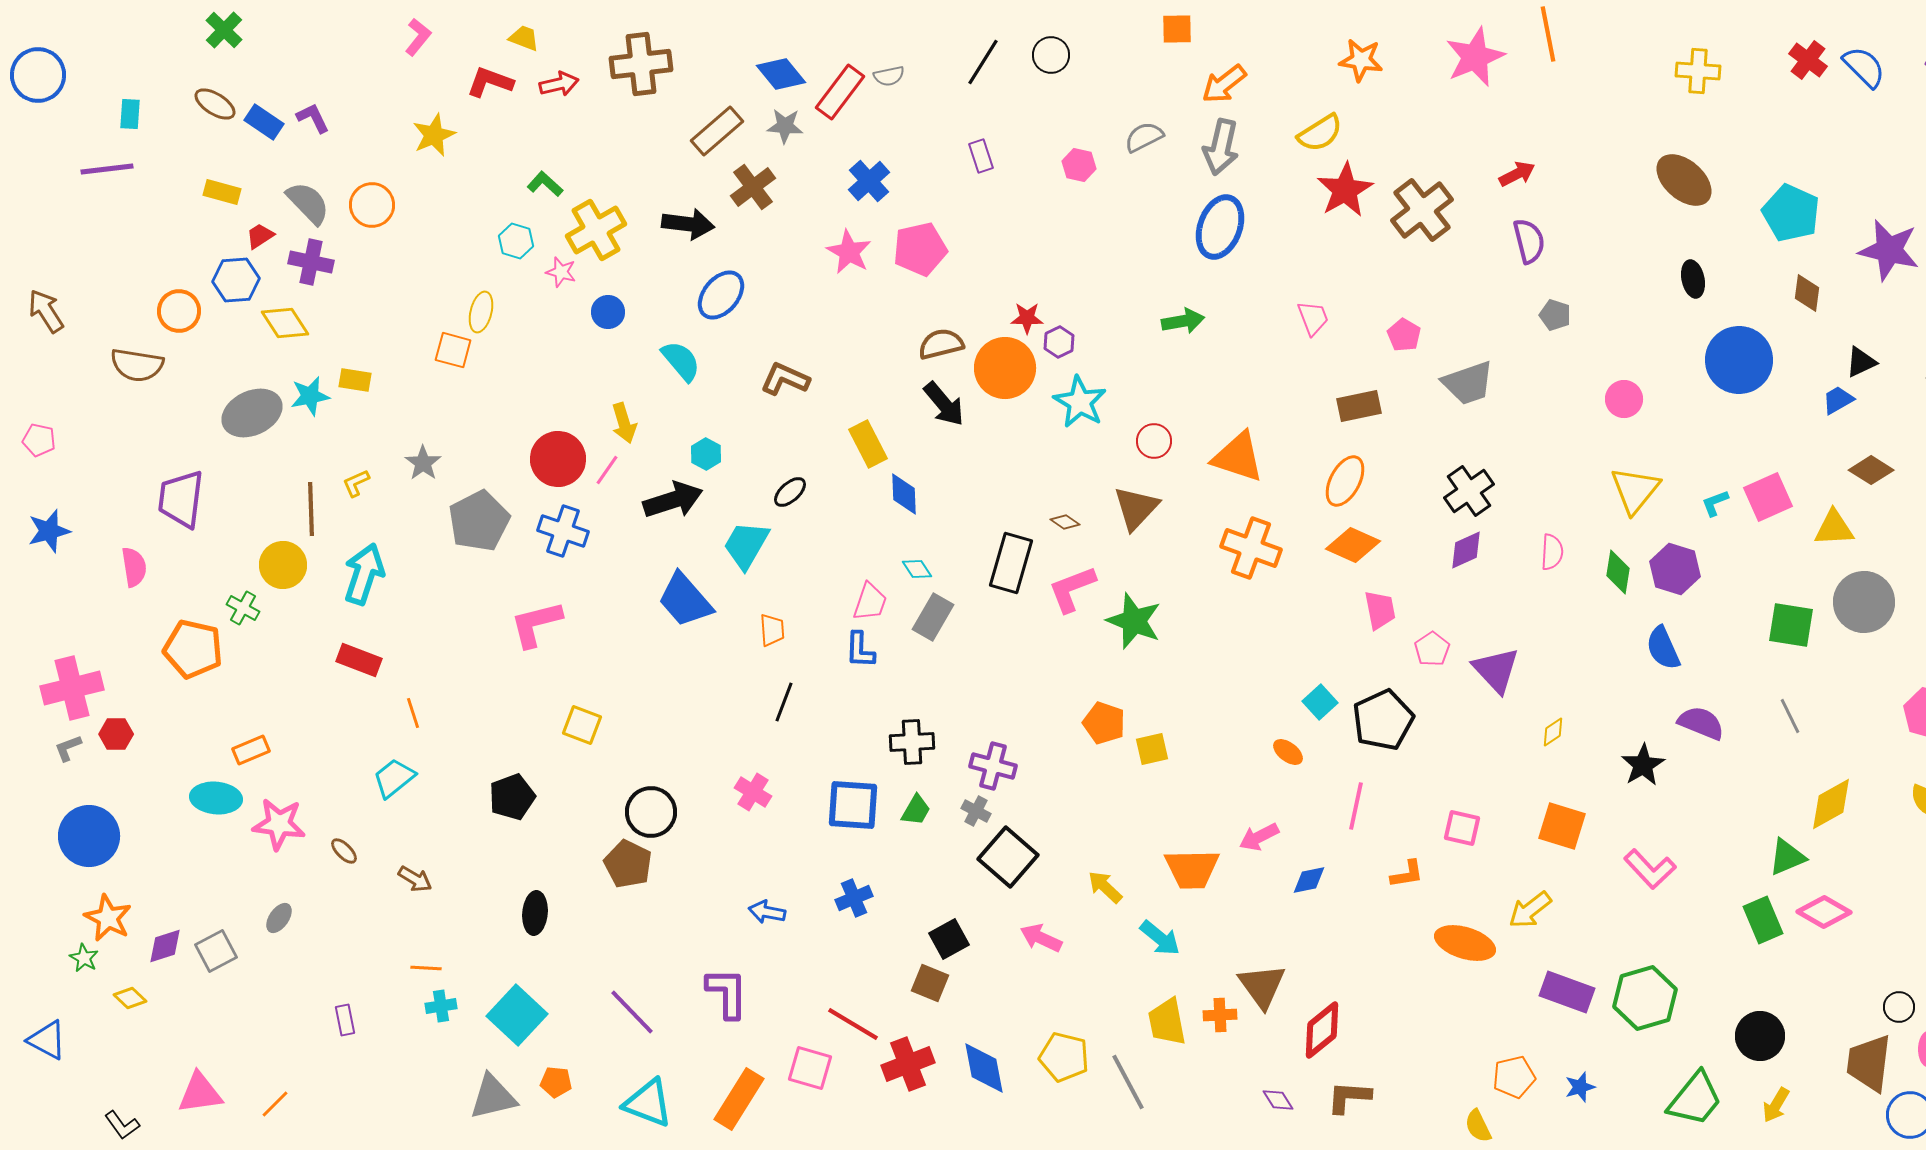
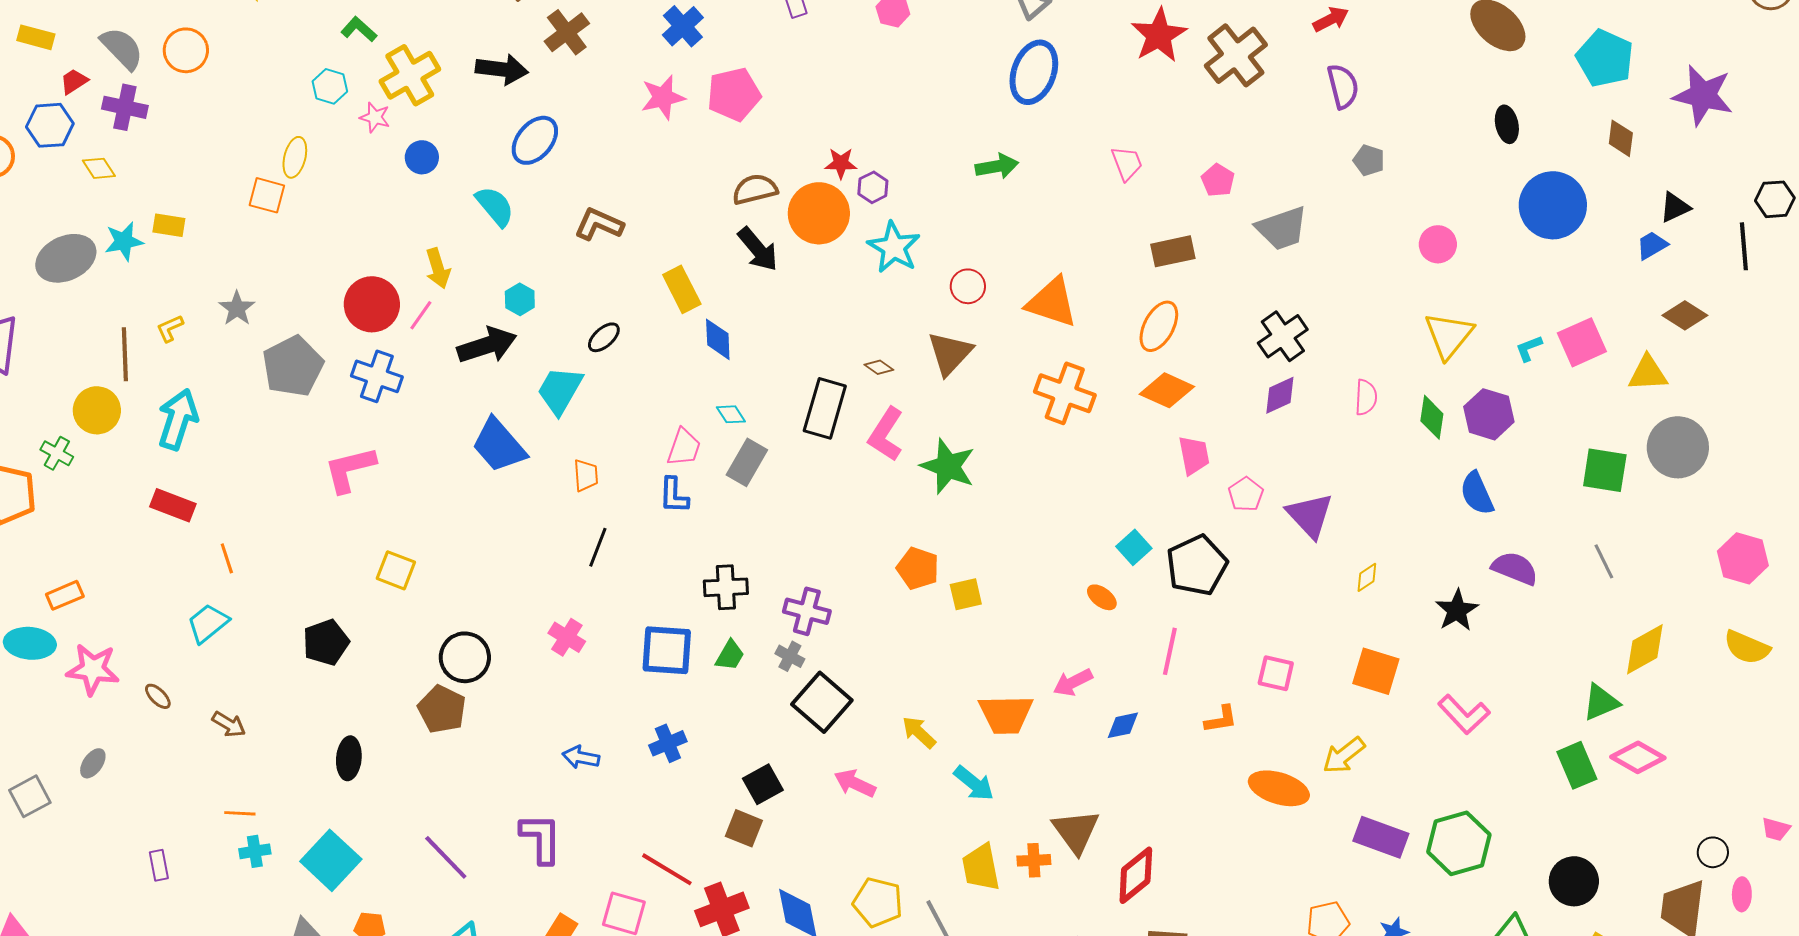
pink star: (849, 252) -> (663, 97), turned 30
yellow diamond: (285, 323) -> (99, 168), size x0.7
pink L-shape: (1072, 589) -> (886, 434), turned -36

